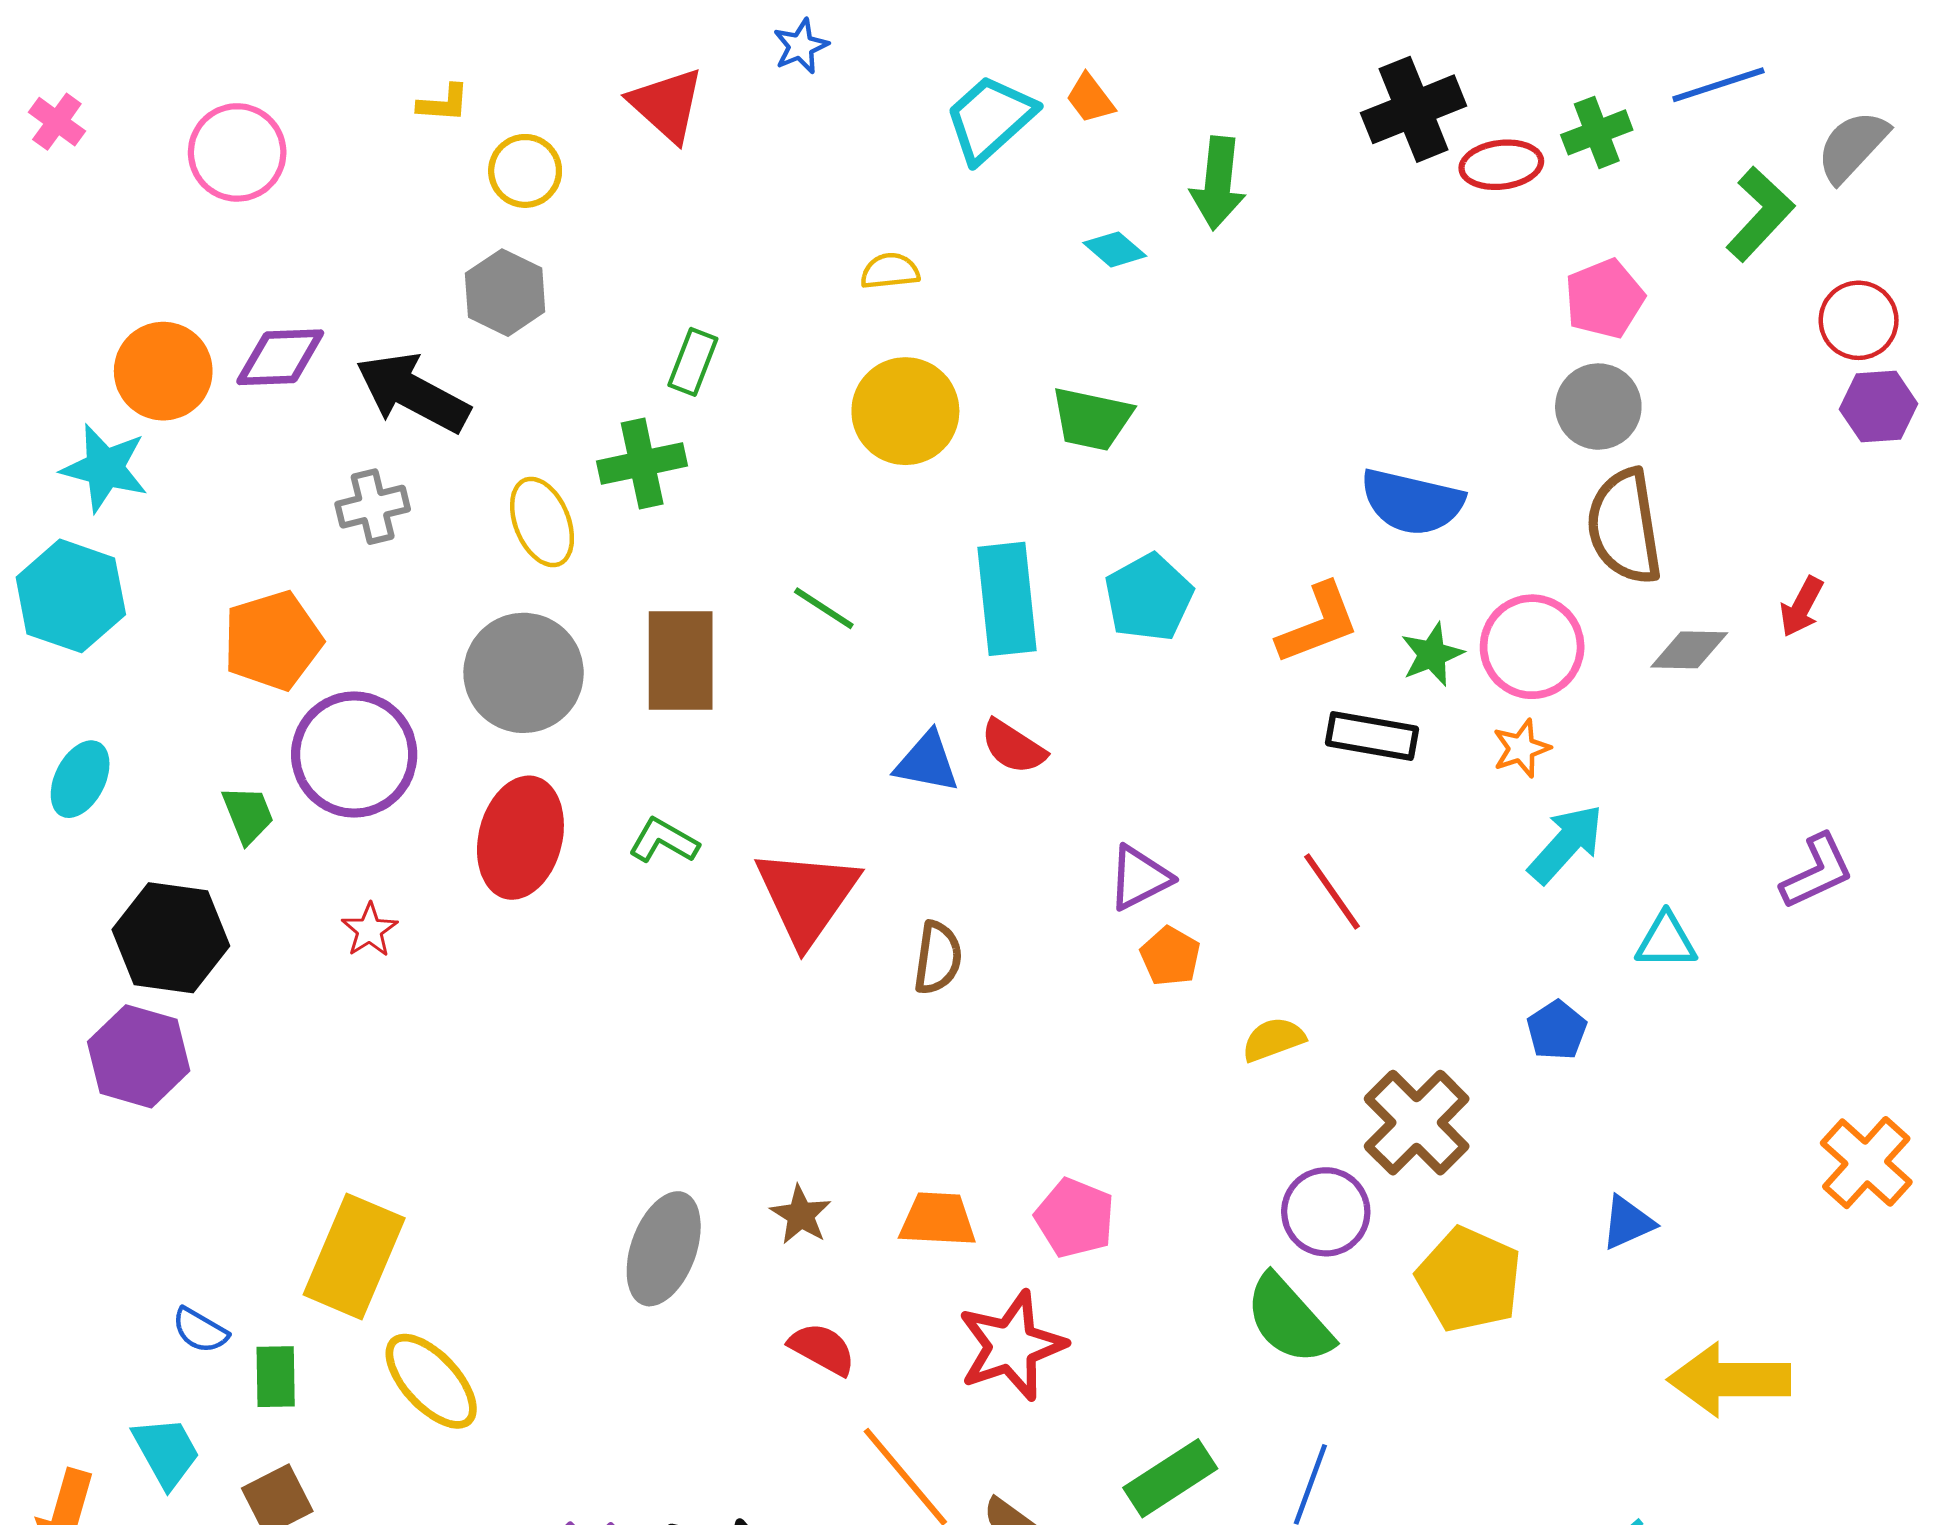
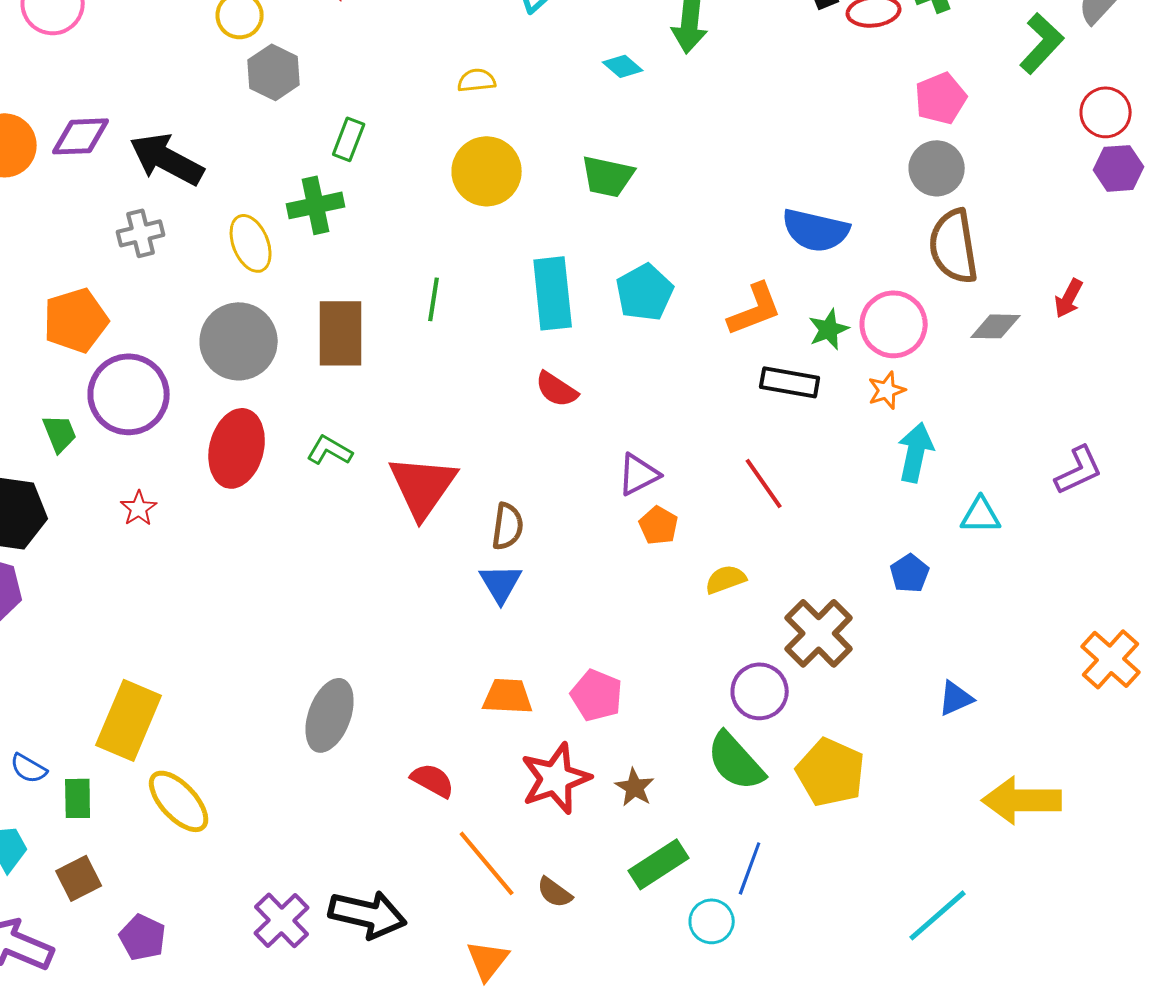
gray hexagon: (505, 293) -> (274, 72), moved
green line: (824, 608) -> (434, 299), turned 66
blue triangle: (927, 762) -> (501, 583), moved, turned 48
cyan arrow: (1566, 844) -> (916, 452), turned -30
brown star: (801, 1215) -> (635, 787), moved
yellow pentagon: (1469, 1280) -> (831, 772), moved

